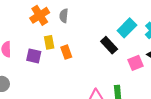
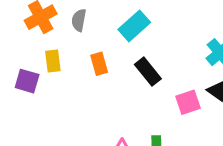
cyan rectangle: (127, 28) -> (134, 26), moved
orange rectangle: (66, 52) -> (99, 64), moved

